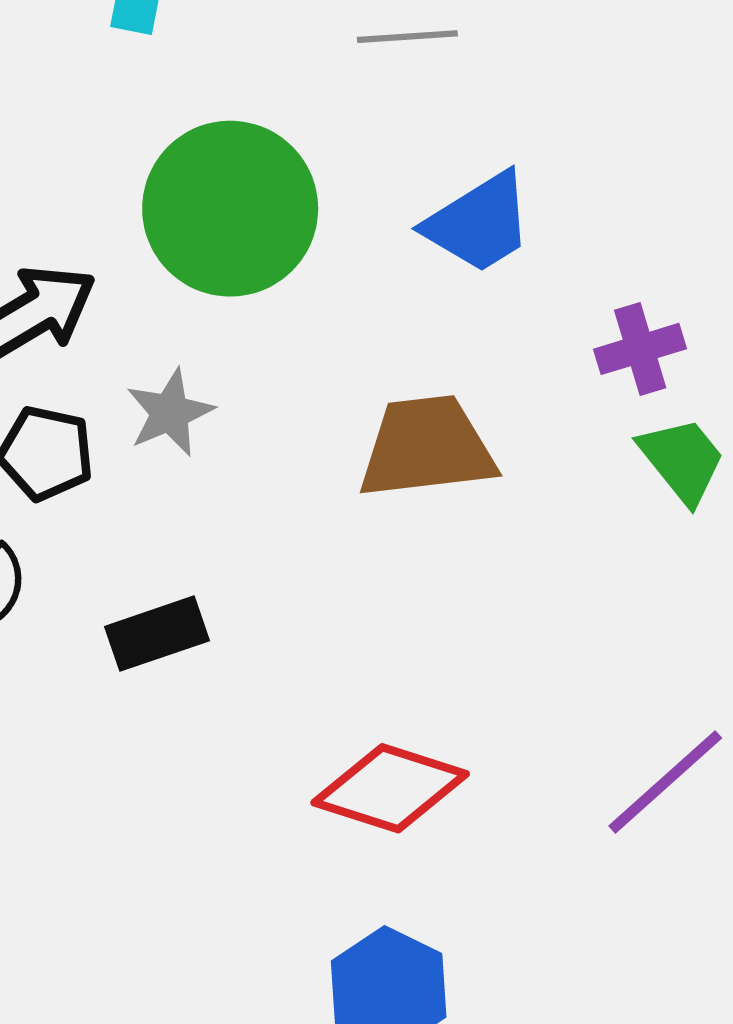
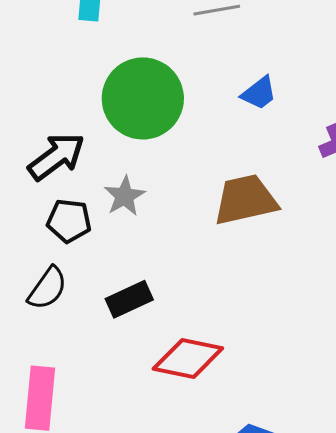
blue trapezoid: (479, 223) -> (259, 93), size x0.7
red diamond: (390, 788) -> (188, 359), moved

